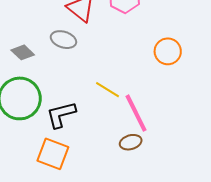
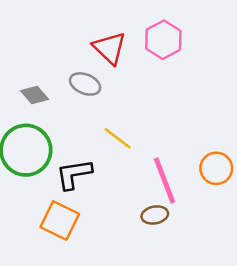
orange circle: (168, 51) -> (216, 168), moved
yellow line: (108, 90) -> (118, 138), moved

